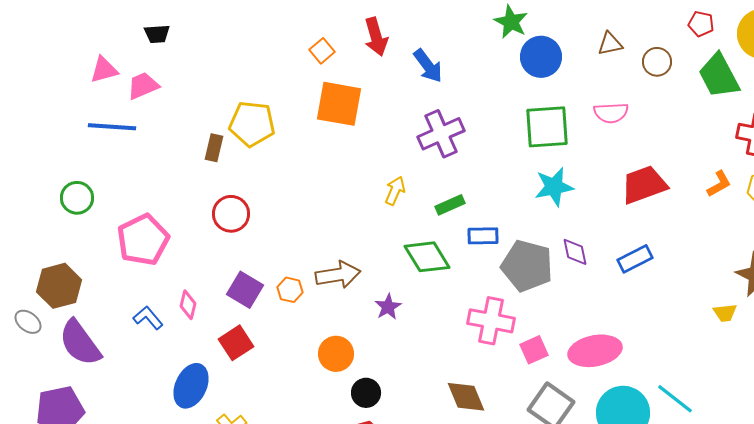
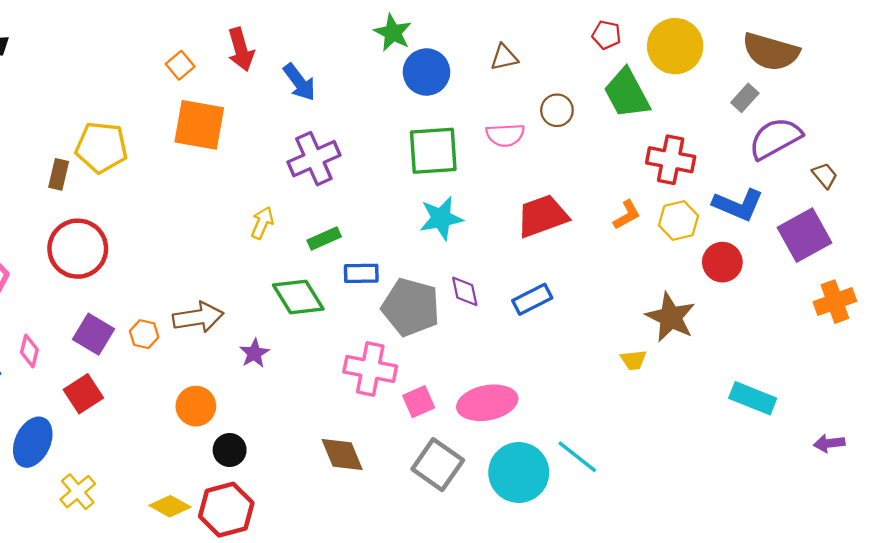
brown circle: (657, 62) -> (557, 110), moved
red circle: (231, 214) -> (78, 249), size x1.4

